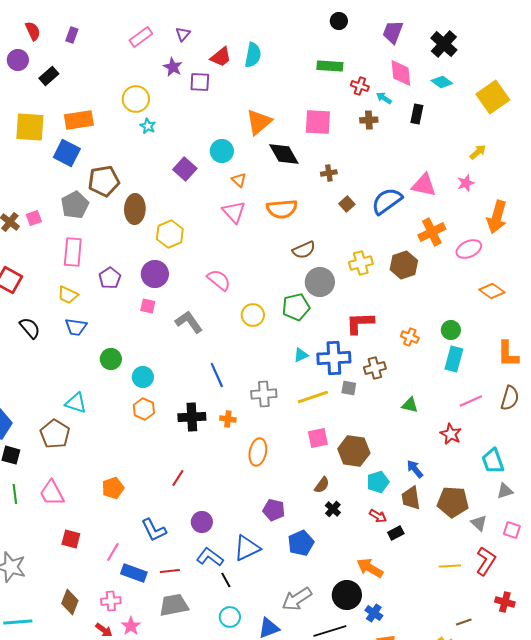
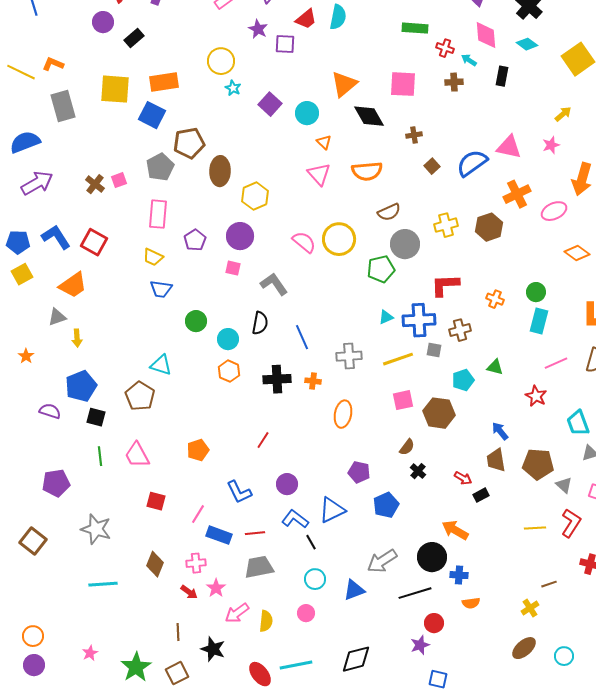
purple square: (185, 169) -> (270, 104), moved
yellow circle: (253, 315) -> (339, 239), moved, size x1.4
black semicircle: (30, 328) -> (260, 323), moved, turned 50
cyan pentagon: (378, 482) -> (463, 380), moved
blue cross: (374, 613) -> (459, 575), turned -30

